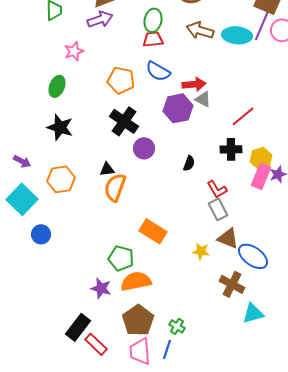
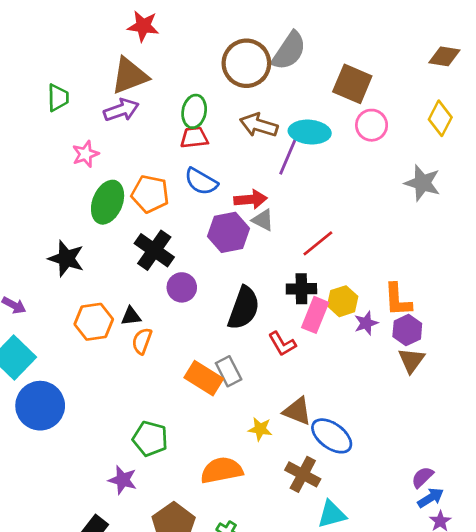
purple line: (262, 25) -> (289, 154), moved
green ellipse: (57, 86) -> (108, 202), moved, size x1.4
black semicircle: (189, 163) -> (244, 308), size x2.0
pink rectangle: (261, 176) -> (315, 315), moved
orange hexagon: (61, 179) -> (94, 322), moved
orange semicircle: (115, 187) -> (142, 341), size x0.7
gray rectangle: (218, 209) -> (229, 371), moved
orange rectangle: (153, 231) -> (204, 378), moved
blue circle: (41, 234) -> (40, 406), size x1.8
orange semicircle: (136, 281) -> (222, 470), moved

